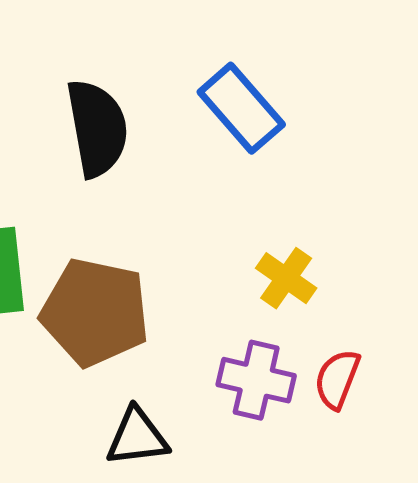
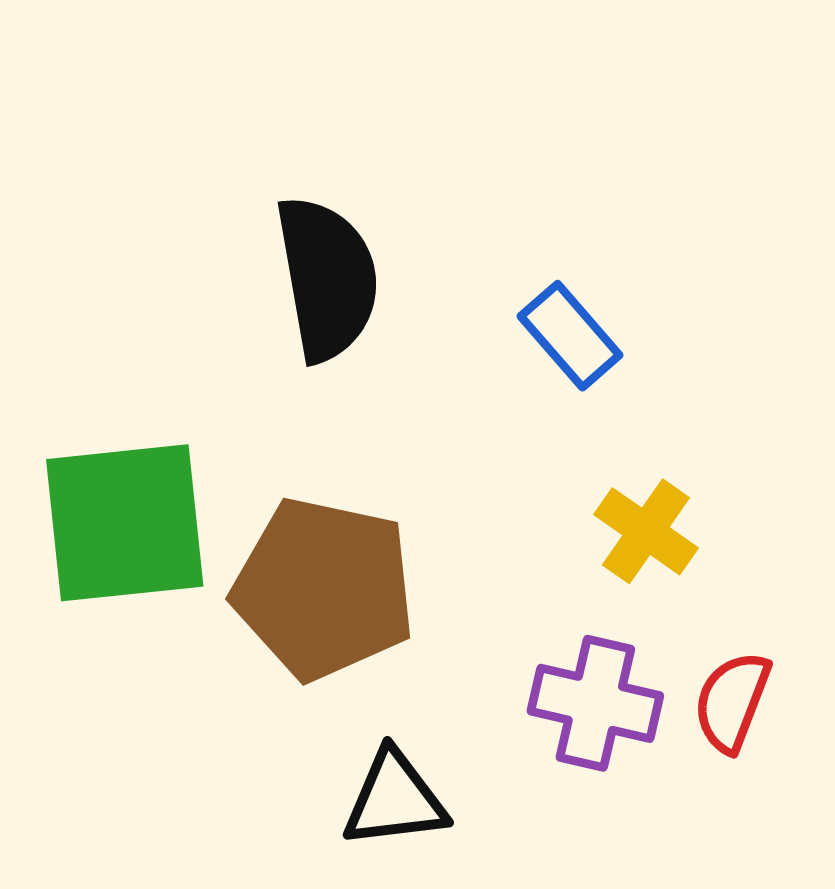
blue rectangle: (241, 108) -> (570, 336), moved, size x0.7

